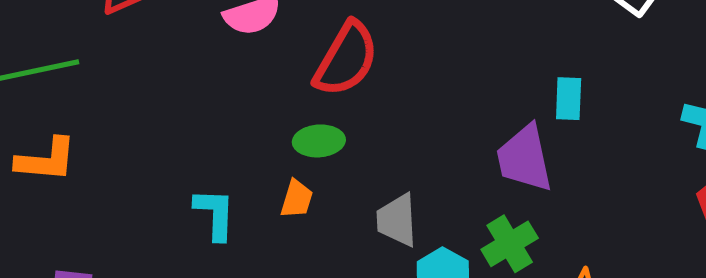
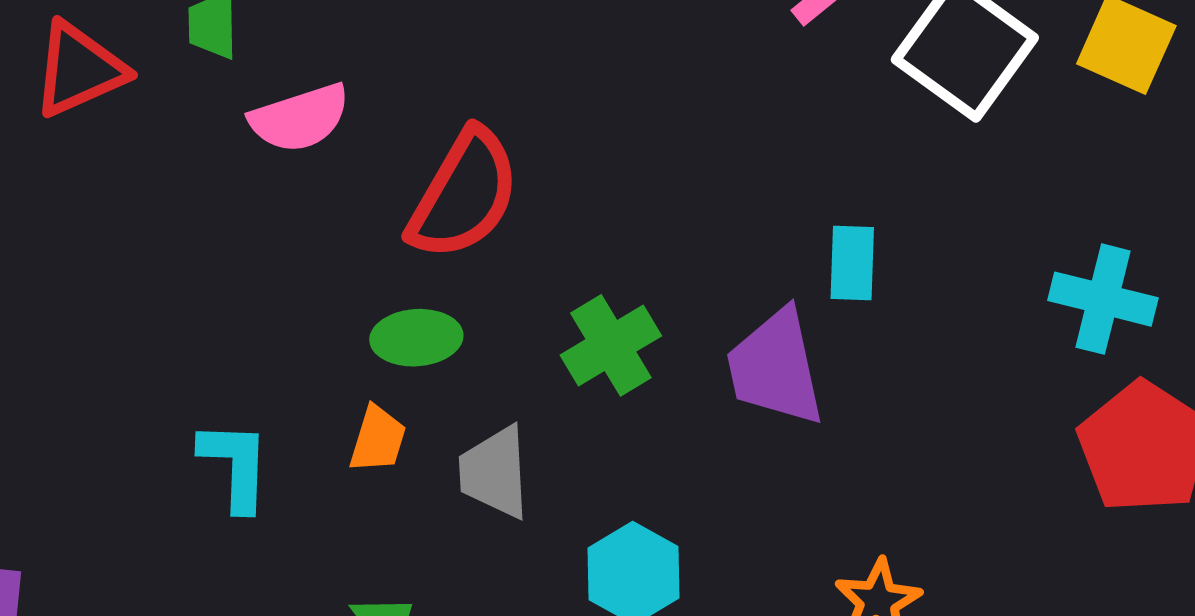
gray trapezoid: (397, 220) -> (495, 472), moved
green cross: (510, 244) -> (611, 345), moved

